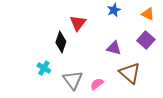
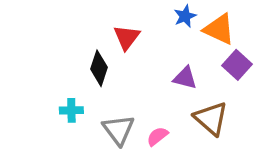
orange triangle: (148, 14) -> (219, 29), moved, size x1.5
cyan cross: (44, 68) -> (71, 110), turned -32

